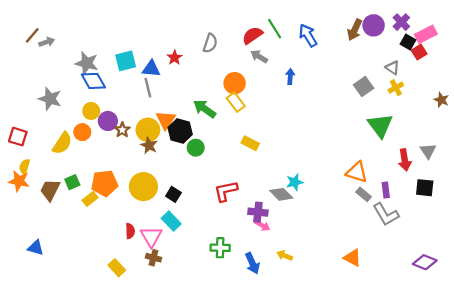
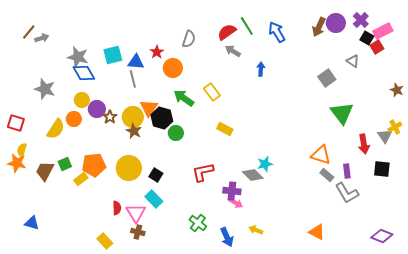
orange circle: (235, 83) -> (173, 68), moved
yellow cross: (396, 88) -> (395, 127), moved
green cross: (220, 248) -> (198, 223), turned 36

